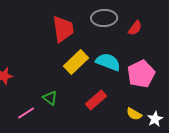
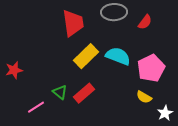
red rectangle: (96, 100) -> (84, 93), moved
yellow semicircle: (134, 114) -> (144, 97), moved

